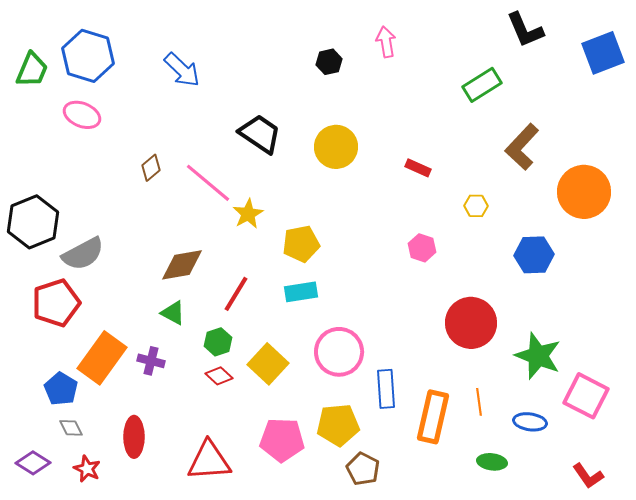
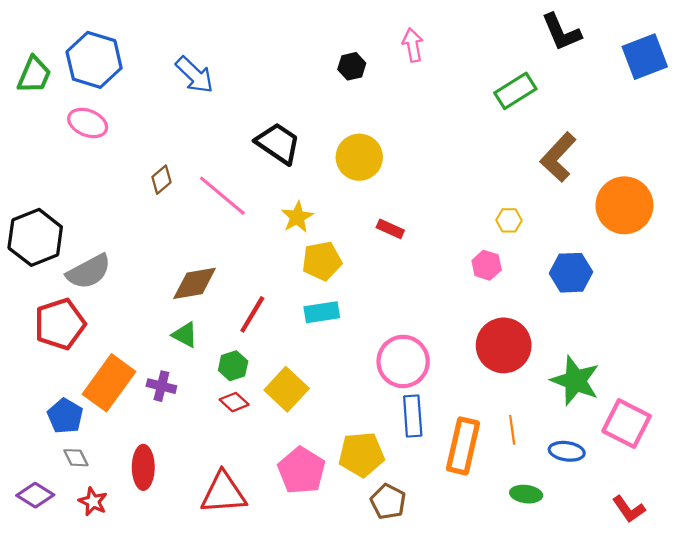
red rectangle: (418, 168) -> (390, 229), moved
yellow star: (248, 214) -> (297, 217), moved
pink hexagon: (422, 248) -> (487, 265), moved
pink circle: (339, 352) -> (403, 361), moved
pink pentagon: (282, 440) -> (302, 471), turned 30

